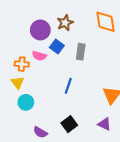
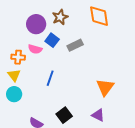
gray rectangle: (81, 52) -> (75, 45), turned 56
blue line: (68, 86) -> (50, 78), moved
cyan circle: (26, 102) -> (14, 94), moved

